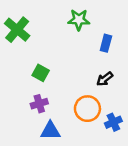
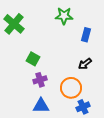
purple cross: (39, 104) -> (40, 80), moved
blue cross: (113, 122) -> (83, 107), moved

